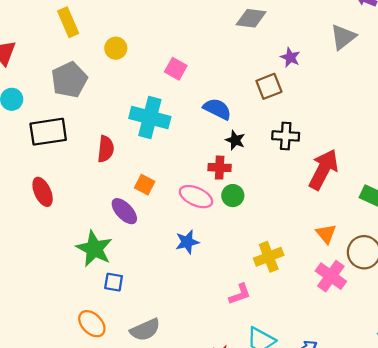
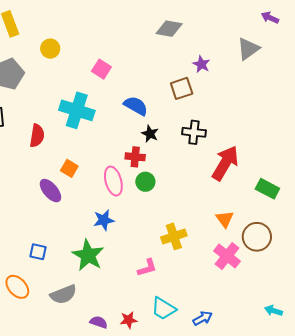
pink ellipse: (196, 197) -> (113, 181), turned 48
green star: (94, 249) -> (88, 255), moved

